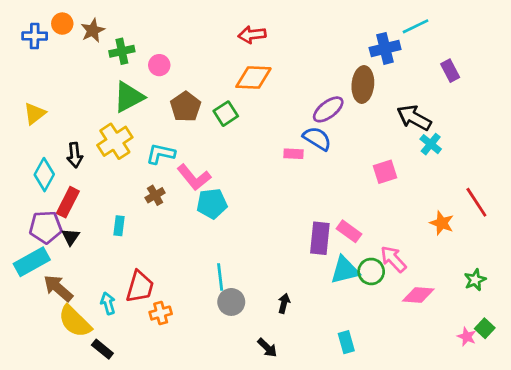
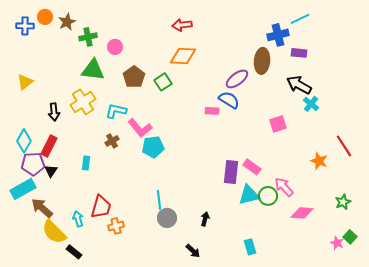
purple rectangle: (450, 71) -> (299, 53), moved, turned -56
green triangle: (129, 97) -> (93, 70), turned 35
cyan diamond: (44, 175) -> (24, 141), moved

